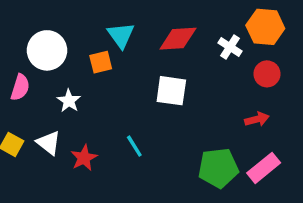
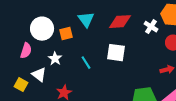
orange square: (101, 62) -> (66, 34), moved
white triangle: (49, 143) -> (39, 75), moved
cyan line: (134, 146) -> (86, 63), moved

